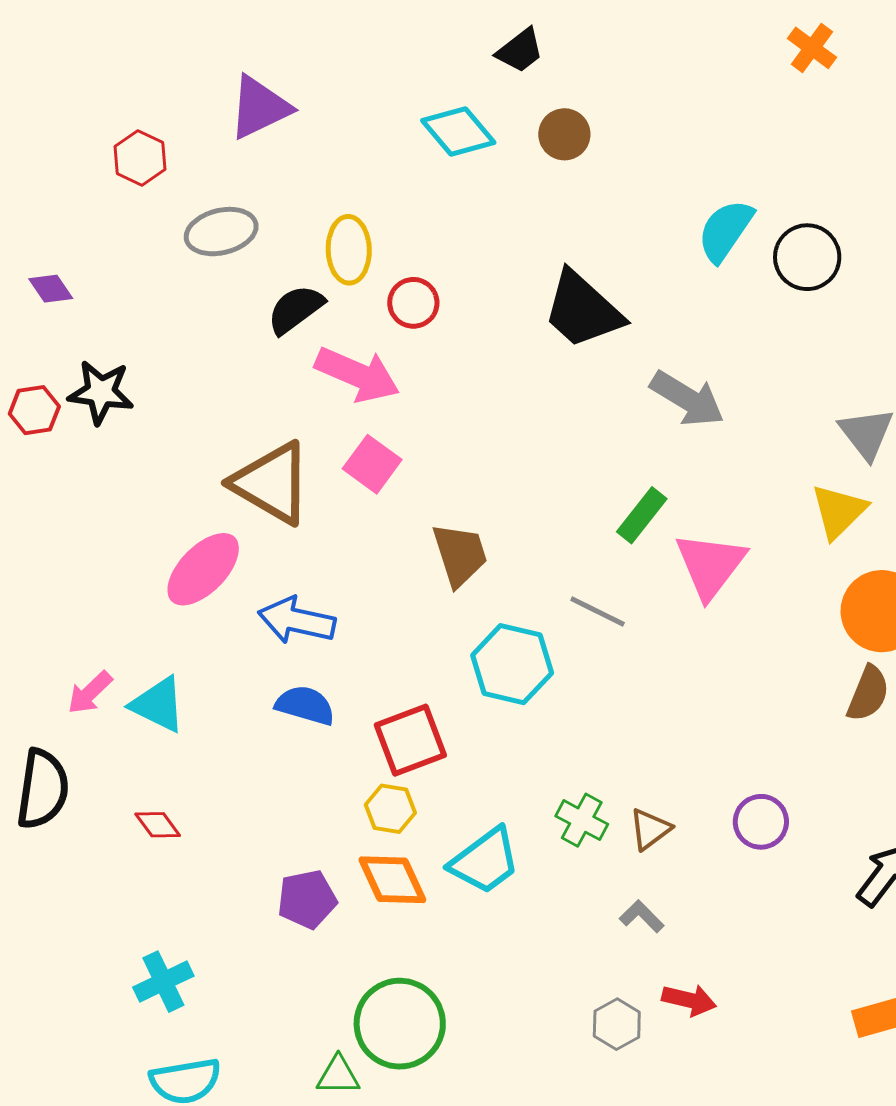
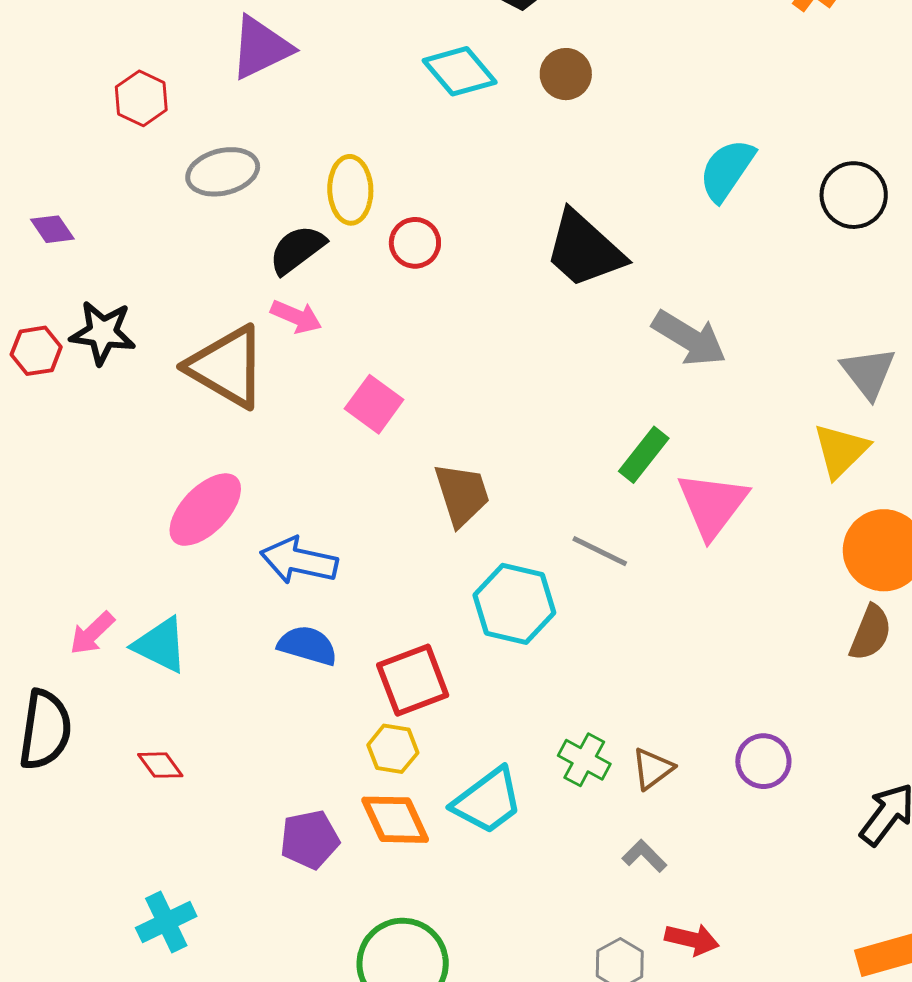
black circle: (807, 257) -> (854, 195), moved
pink arrow: (357, 375) -> (296, 317), moved, size x0.6
brown triangle: (272, 483) -> (227, 367), moved

